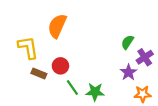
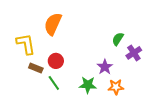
purple star: (128, 72) -> (105, 67), moved
green line: (72, 87) -> (54, 83), moved
orange star: (143, 94) -> (116, 87), moved

